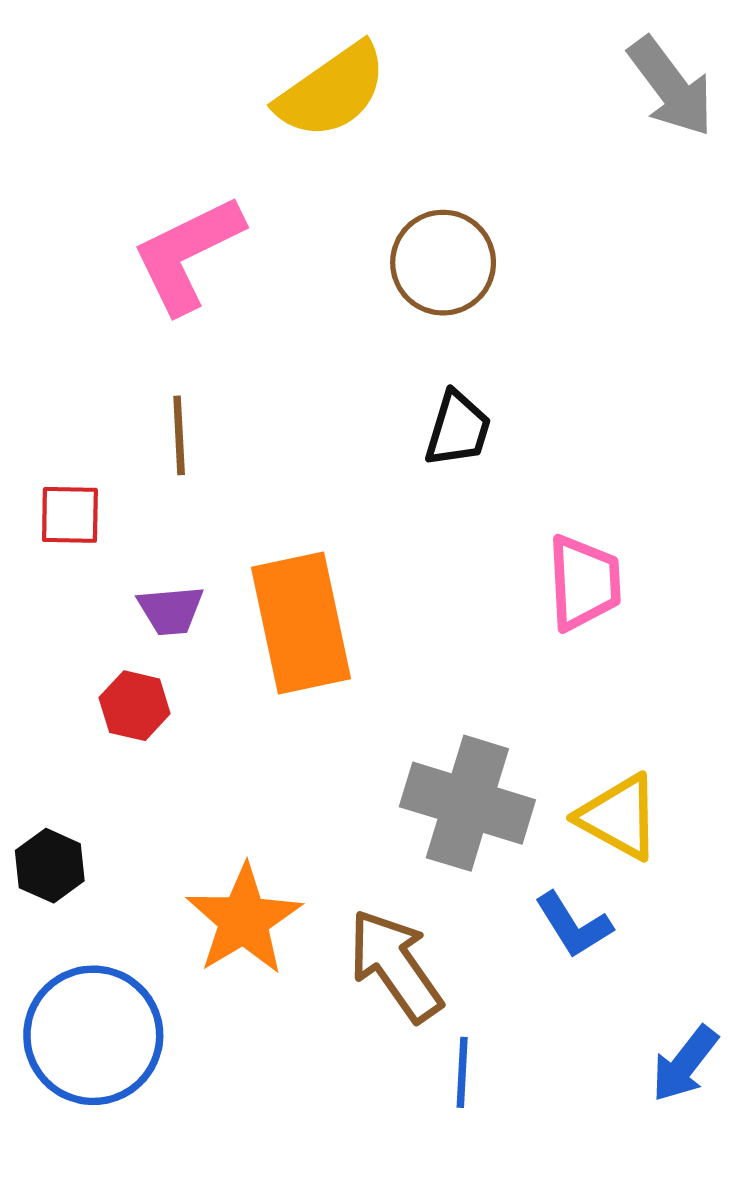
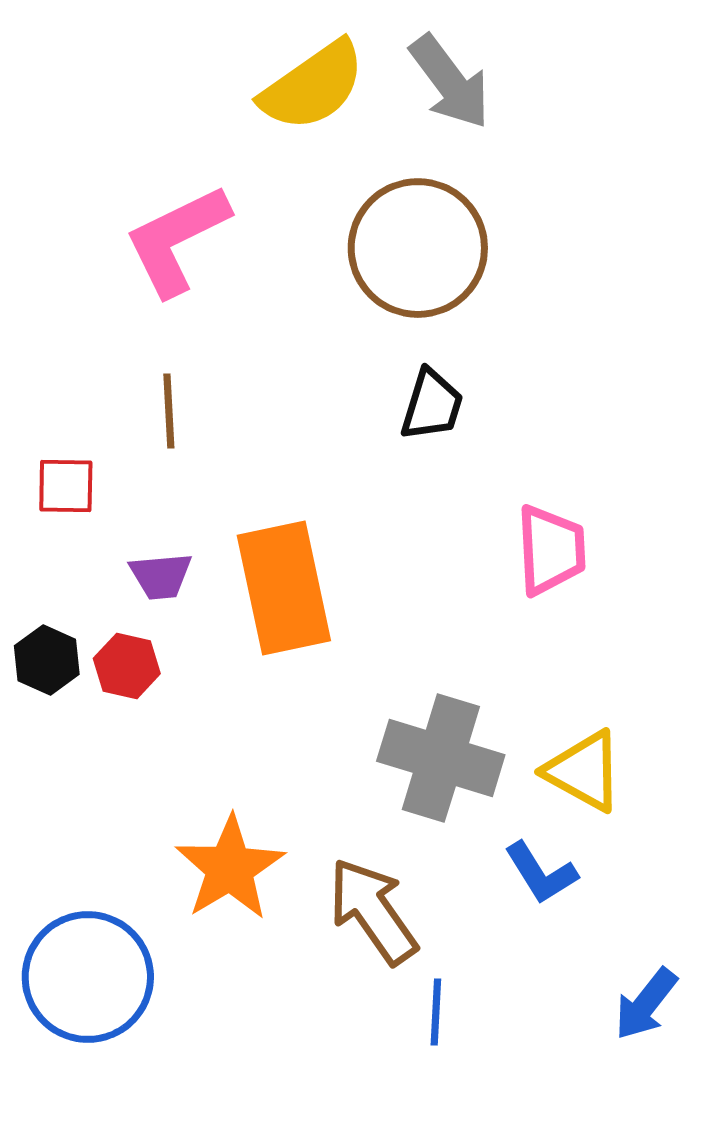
gray arrow: (671, 87) -> (450, 82), moved
brown circle: (443, 263) -> (418, 248), size x1.4
black hexagon: (50, 866) -> (47, 660), moved

